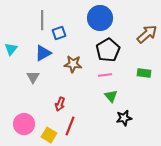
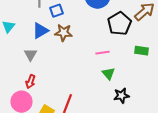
black pentagon: (108, 50) -> (119, 24), moved
brown star: (73, 64) -> (63, 33), moved
red arrow: (60, 104) -> (30, 82), moved

